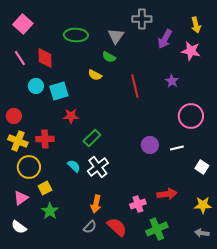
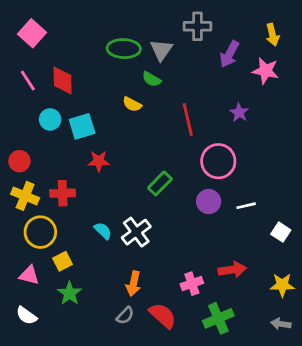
green ellipse: (76, 35) -> (124, 49), moved
pink circle: (191, 116) -> (218, 161), moved
green rectangle: (92, 138) -> (160, 183), moved
pink triangle: (21, 198) -> (29, 275), turned 49

